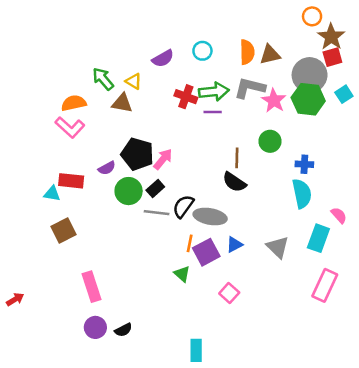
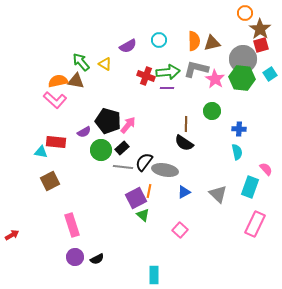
brown triangle: (122, 103) -> (76, 81), moved
cyan semicircle: (302, 194) -> (237, 152), size x0.7
purple square: (206, 252) -> (136, 198), moved

